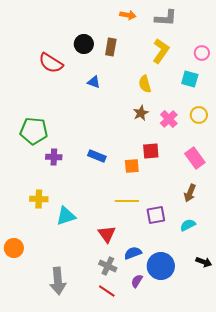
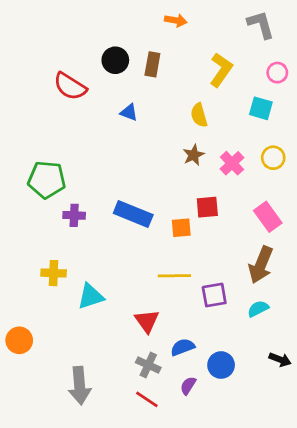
gray L-shape: (166, 18) -> (261, 25), moved, turned -110
blue rectangle: (97, 156) -> (133, 214), size x1.5
brown arrow: (190, 193) -> (261, 265), size x1.5
blue circle: (161, 266) -> (221, 365), size x0.7

